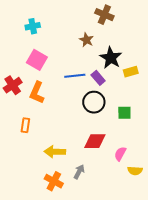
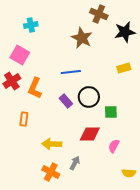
brown star: (86, 40) -> (82, 38), size x1.5
black star: (111, 58) -> (125, 32), moved, turned 30
pink square: (37, 60) -> (20, 55), moved
purple rectangle: (98, 78) -> (66, 101), moved
green square: (124, 113) -> (111, 112), moved
yellow semicircle: (135, 171) -> (129, 173), moved

